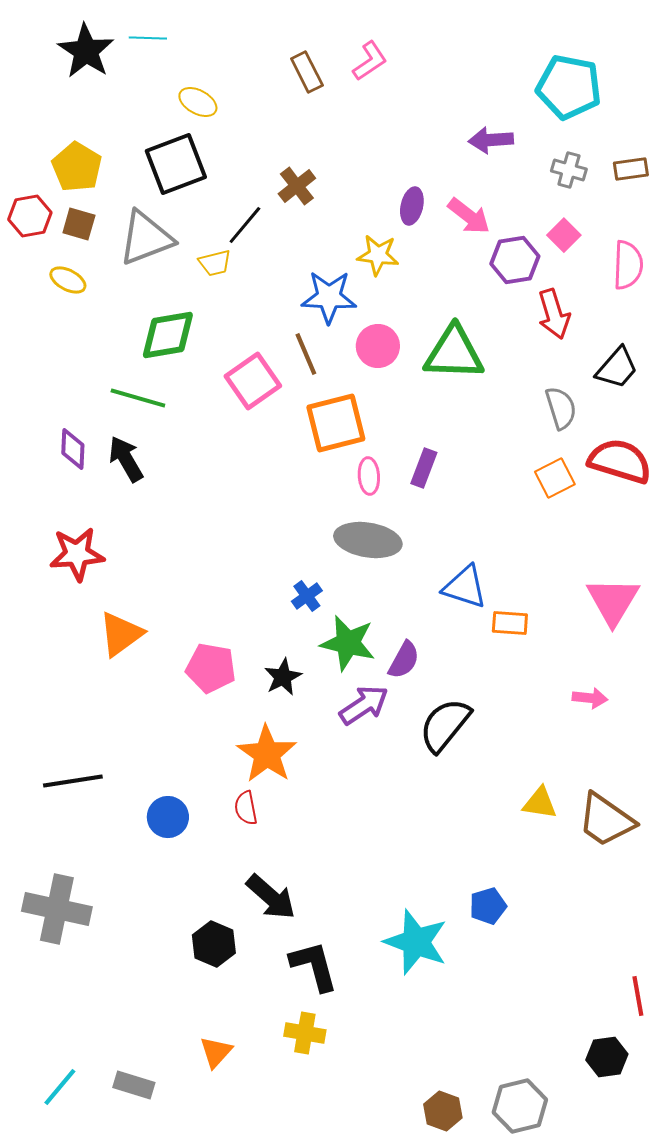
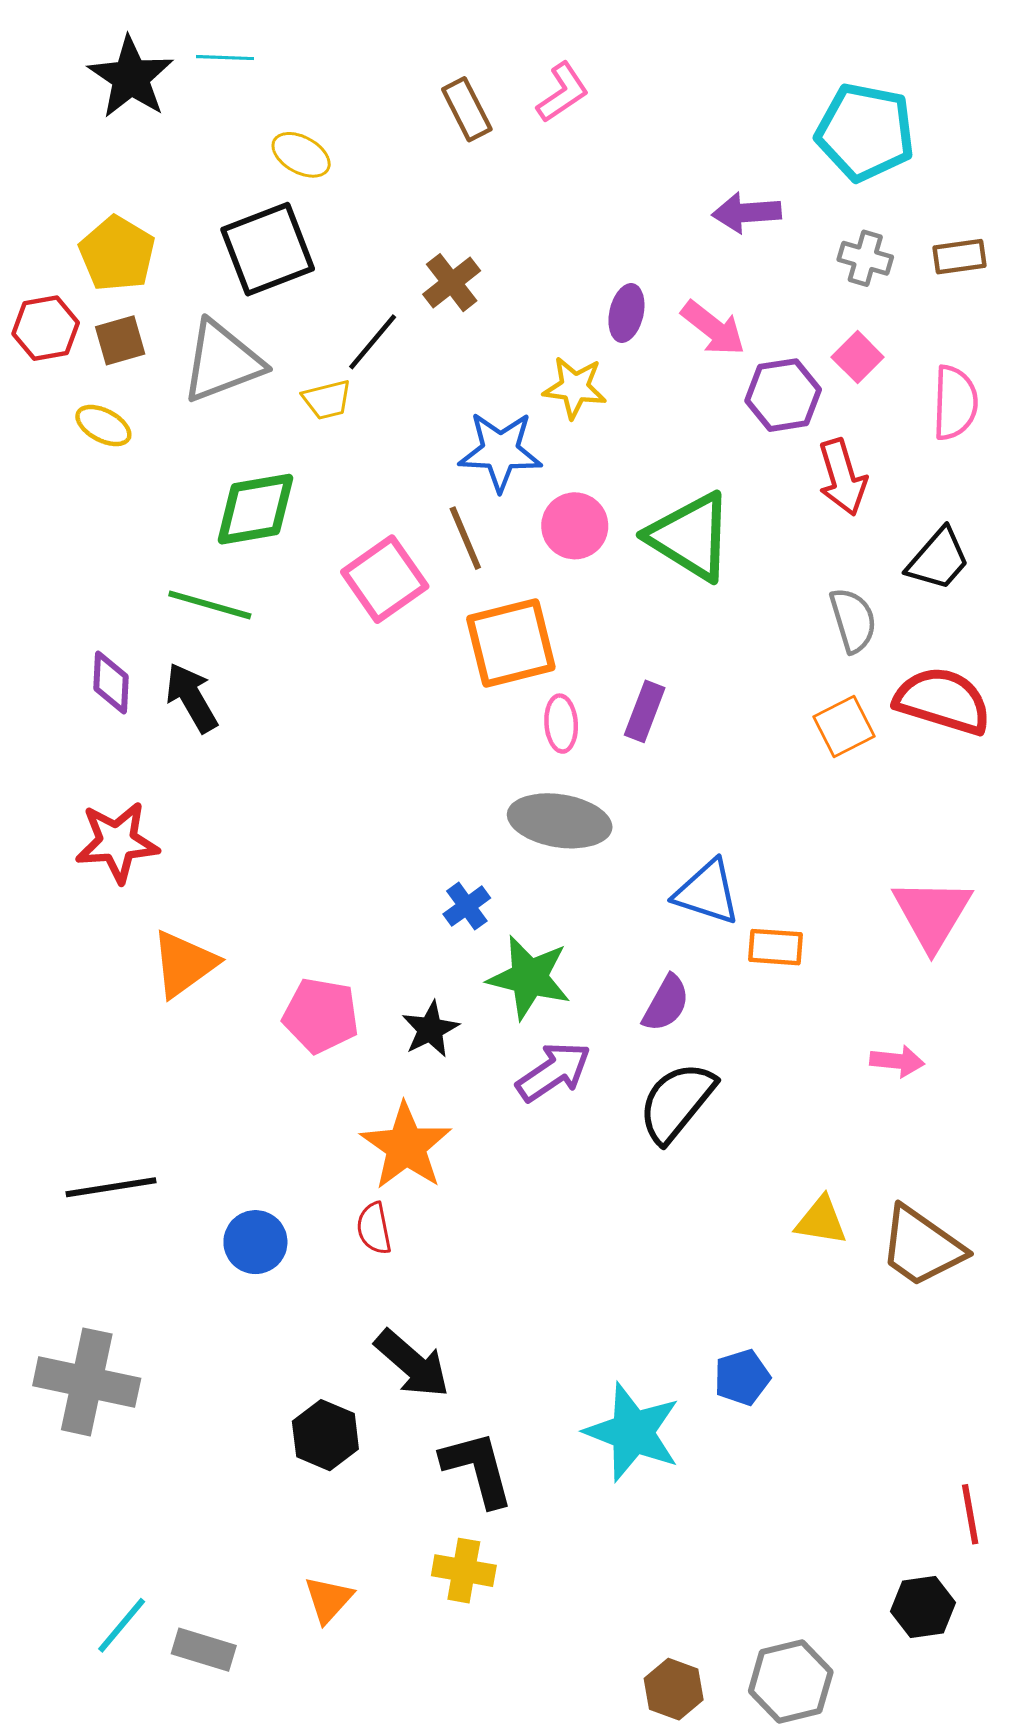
brown square: (79, 224) -> (120, 340), turned -32
green triangle: (454, 353) -> (690, 537), turned 30
purple semicircle: (404, 660) -> (666, 1003), moved
cyan line: (60, 1087) -> (122, 1625), moved

